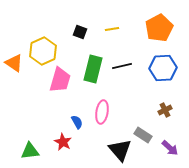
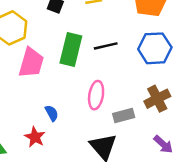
brown cross: (165, 110) -> (157, 99), size x1.5
pink ellipse: (102, 112) -> (96, 95), moved
gray rectangle: (143, 135) -> (124, 116), moved, turned -48

